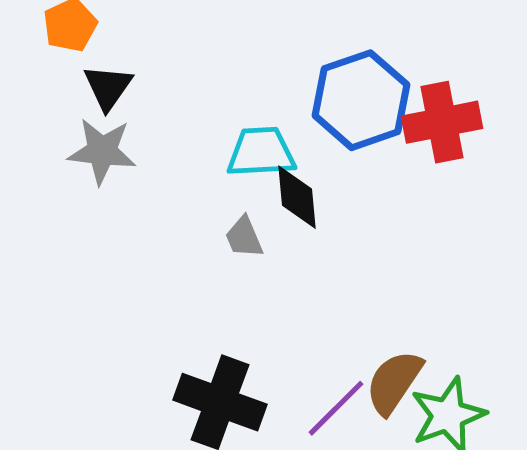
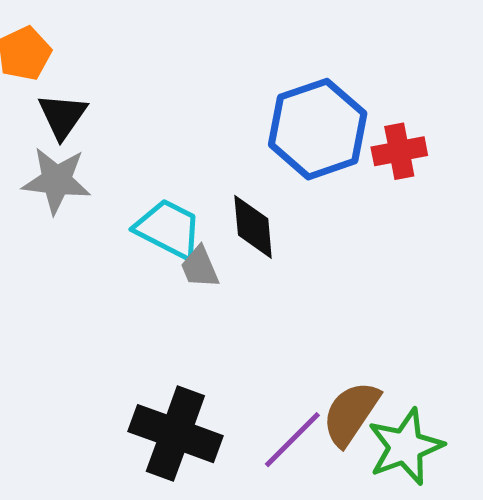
red cross: (442, 122) -> (399, 151), size x0.7
cyan trapezoid: (261, 152) -> (168, 229), moved, turned 30

